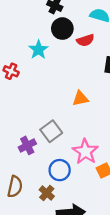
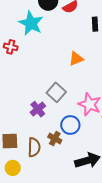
cyan star: (38, 50) -> (31, 23), size x1.4
brown cross: (47, 193) -> (55, 139), moved

